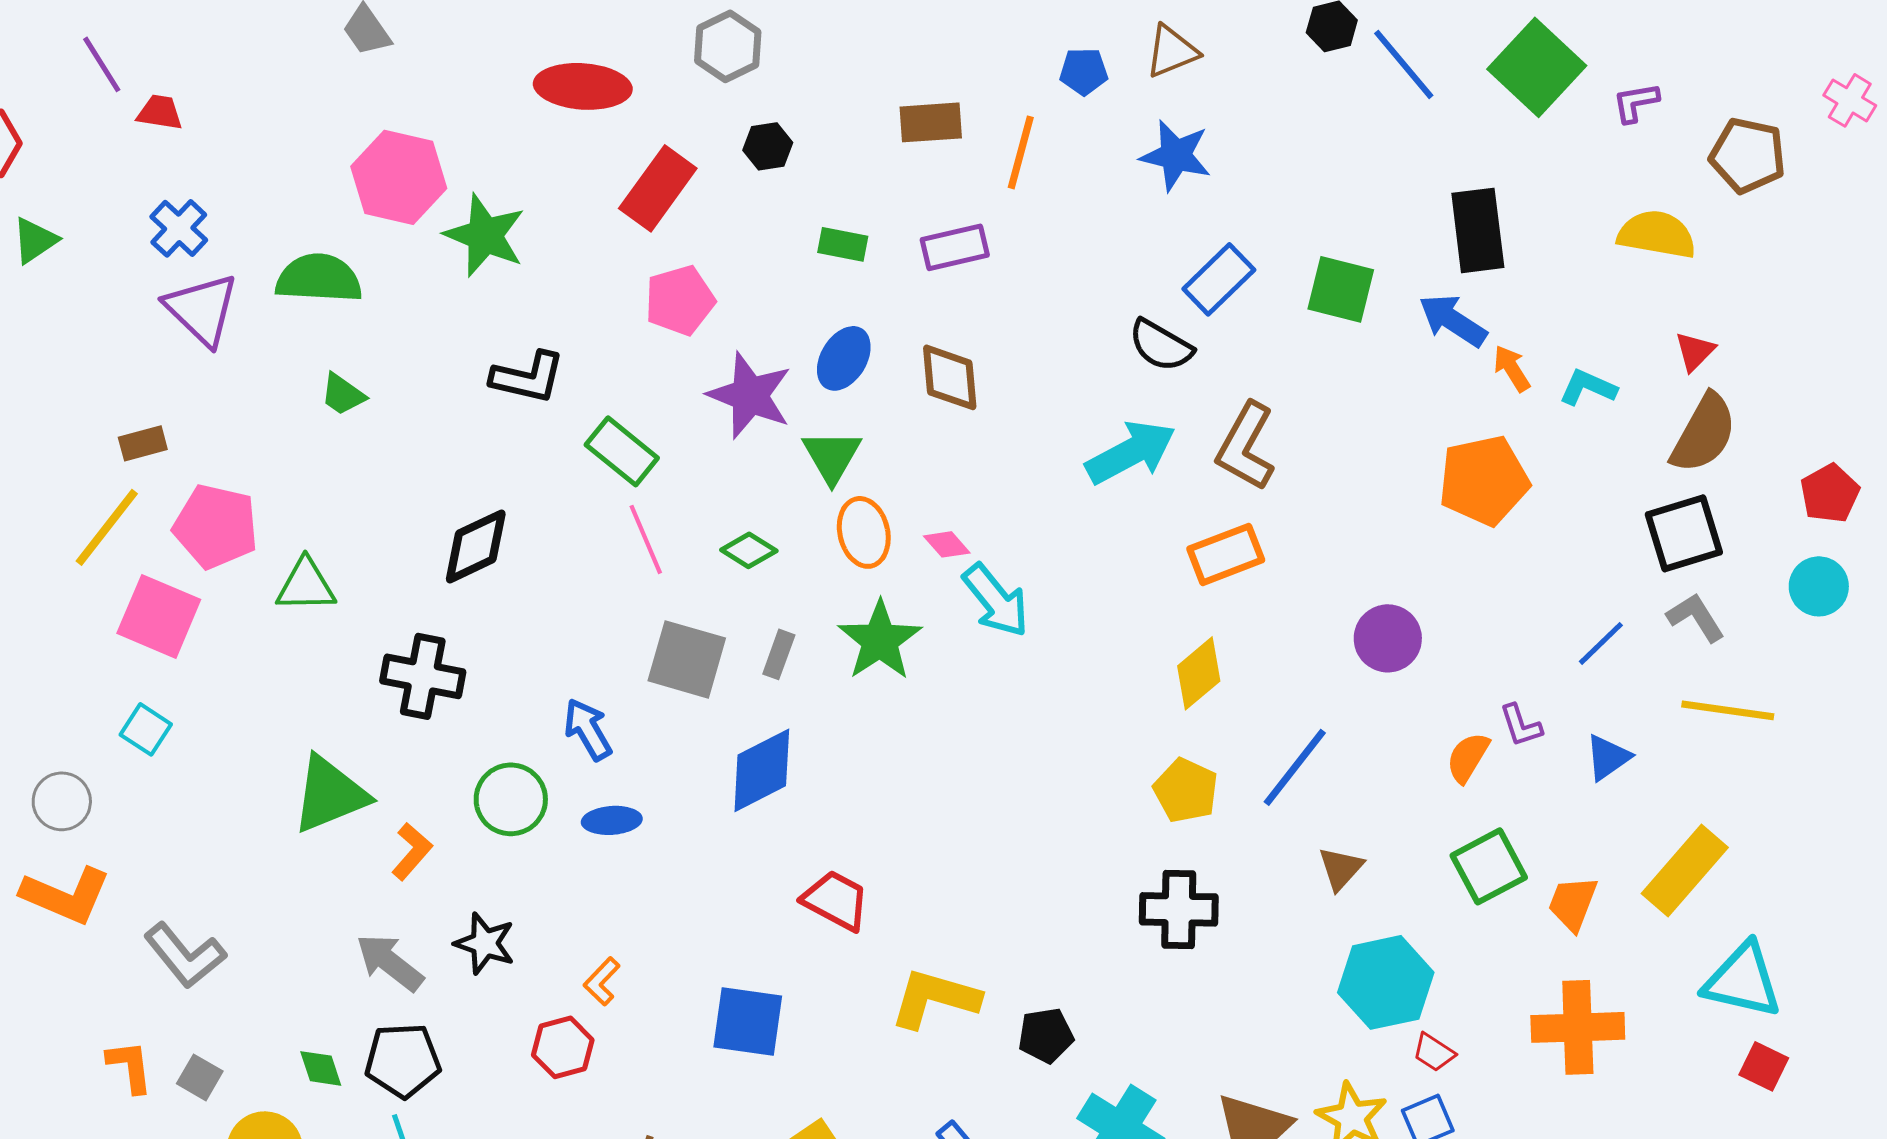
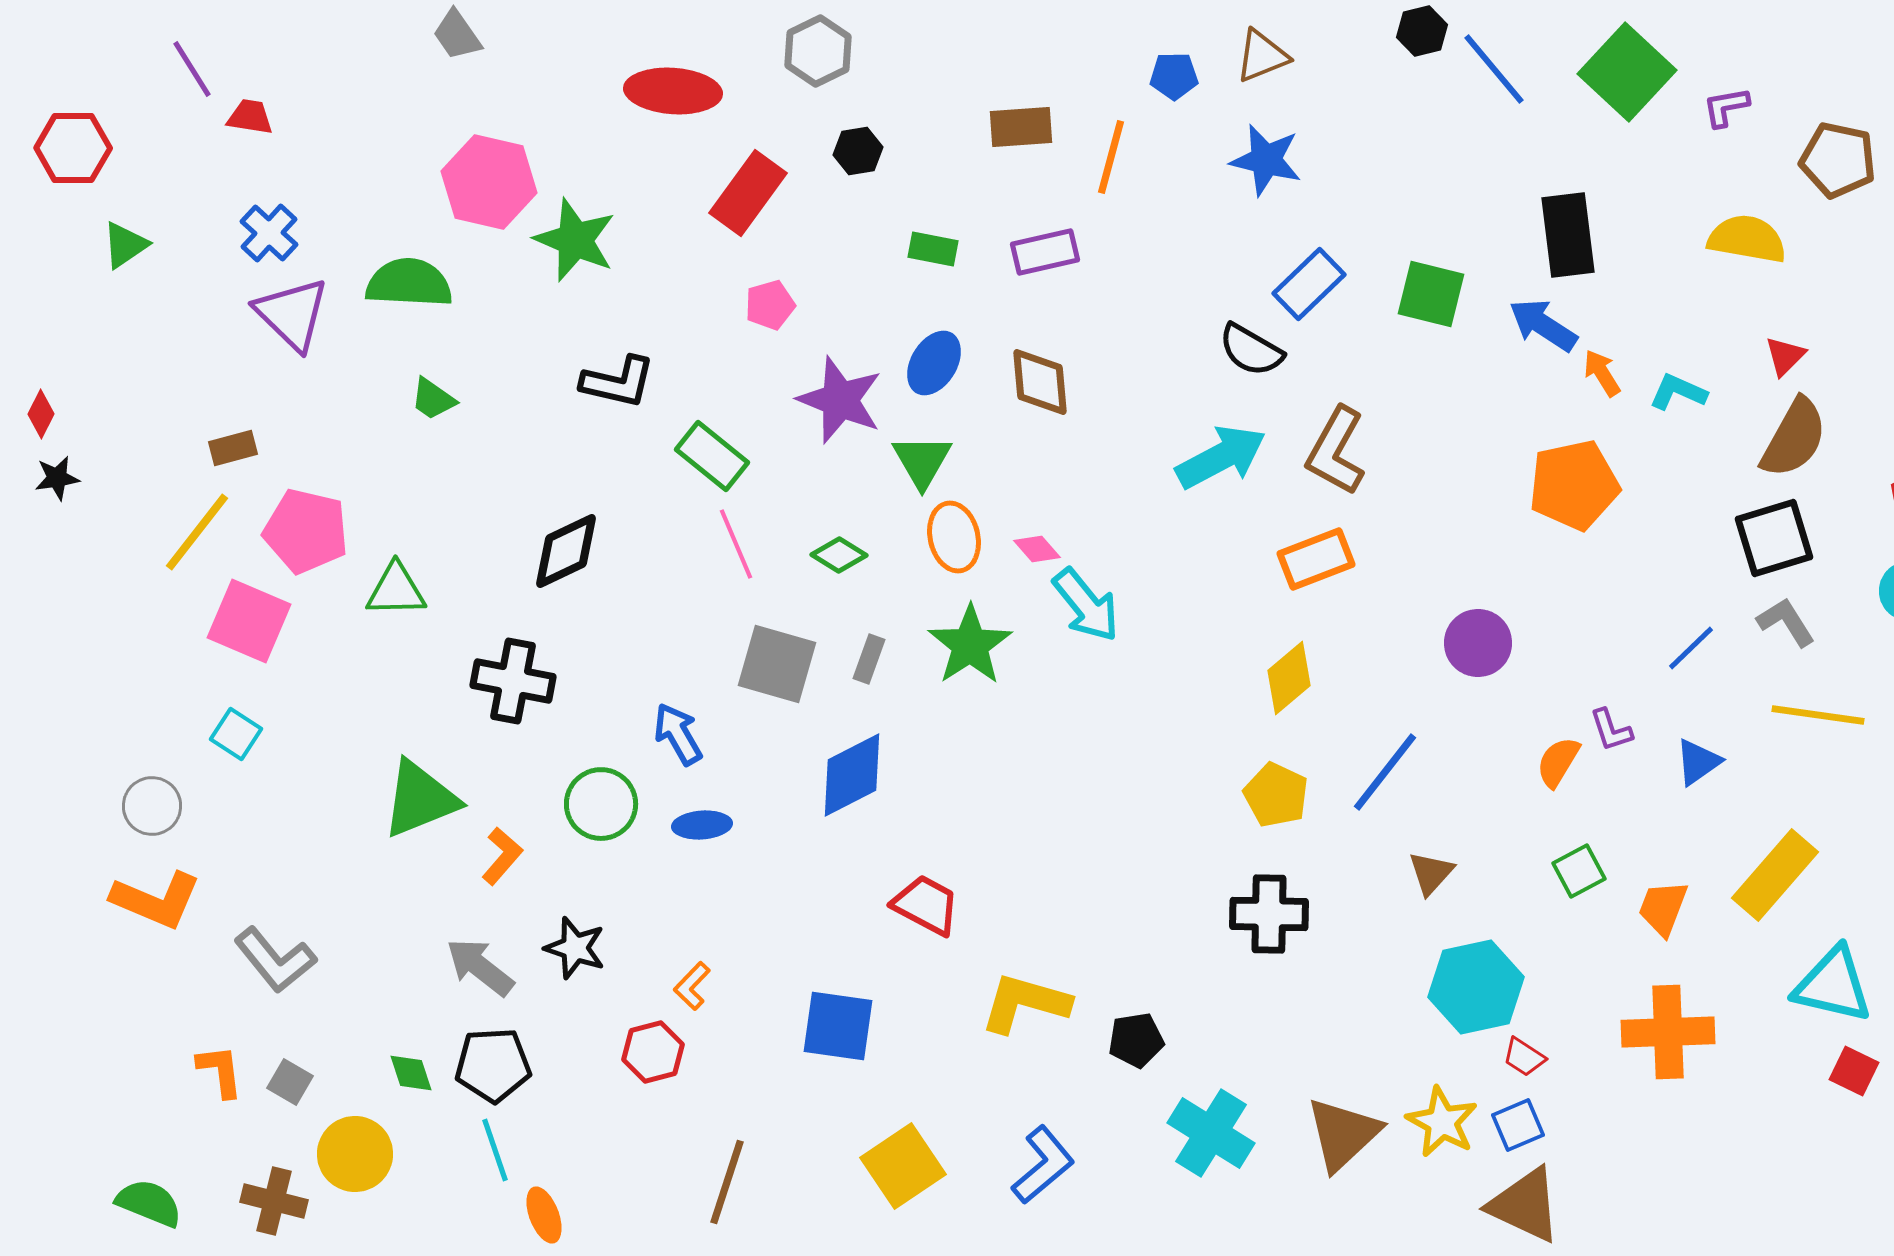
pink pentagon: (680, 300) -> (770, 305), size x0.7
green square: (1489, 866) -> (1579, 871), size x0.7

